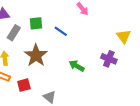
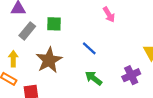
blue line: (61, 31) -> (89, 48), moved
purple cross: (109, 59) -> (131, 75), turned 35

